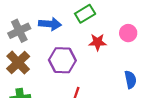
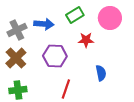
pink circle: (128, 33) -> (110, 18), moved, size x1.5
blue semicircle: (130, 80) -> (101, 73), moved

